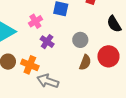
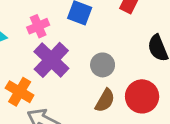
purple cross: (47, 42) -> (51, 60), size x1.6

